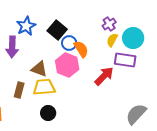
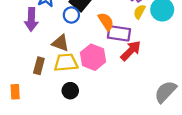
blue circle: (69, 43) -> (71, 15), moved
purple rectangle: (125, 60) -> (119, 33), moved
pink hexagon: (67, 65) -> (93, 57), moved

